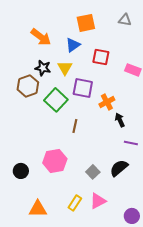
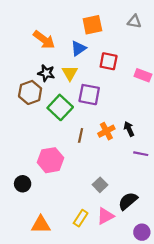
orange cross: (107, 102) -> (106, 131), moved
pink hexagon: (55, 161) -> (51, 160), moved
black semicircle: (119, 168) -> (128, 201), moved

